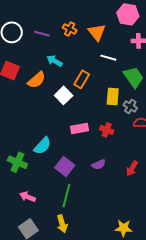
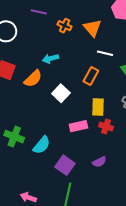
purple line: (42, 34) -> (39, 12), moved
cyan arrow: (54, 61) -> (50, 59), turned -42
orange rectangle: (82, 79) -> (91, 76), moved
yellow rectangle: (113, 96) -> (98, 107), moved
green cross: (17, 162) -> (14, 137), moved

